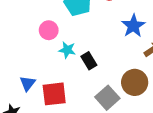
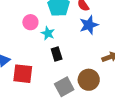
blue star: (133, 26) -> (89, 25), moved
cyan star: (67, 50) -> (48, 33), moved

